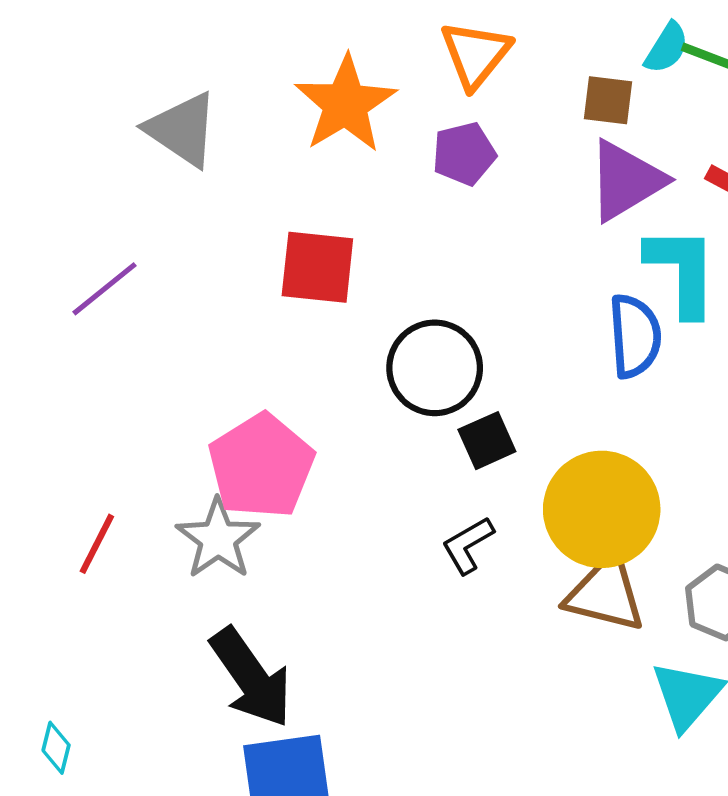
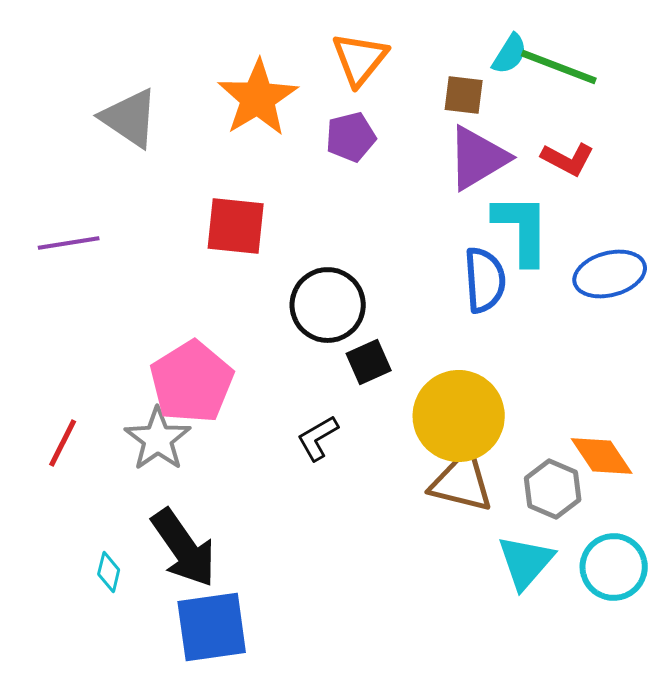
purple line: (105, 289) -> (69, 243), turned 30
black L-shape: (468, 545) -> (318, 438), moved
cyan diamond: (56, 748) -> (109, 572), moved

